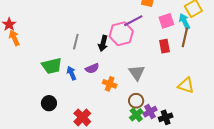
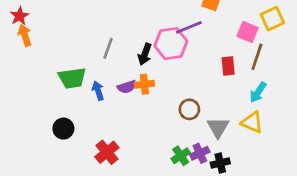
pink square: (166, 21) -> (248, 32), moved, turned 35
cyan arrow: (184, 21) -> (258, 92), moved, turned -126
gray triangle: (137, 73) -> (218, 127), moved
orange cross: (110, 84) -> (145, 84), moved, turned -32
brown circle: (136, 101) -> (189, 109), moved

